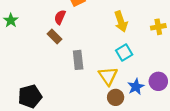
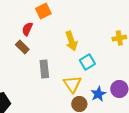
yellow arrow: (121, 21) -> (71, 41), moved

